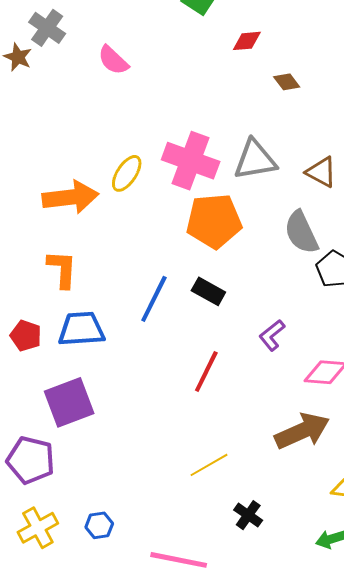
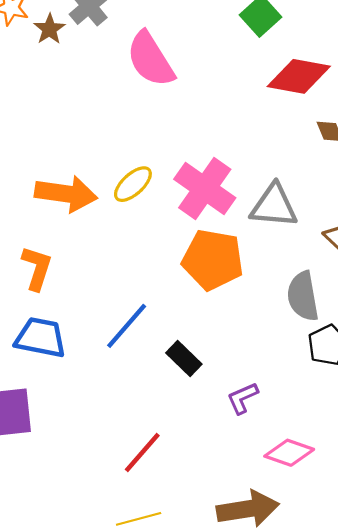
red diamond: (247, 41) -> (299, 76), size x1.8
pink semicircle: (113, 60) -> (150, 59), size x1.6
black rectangle: (208, 291) -> (184, 359), moved
red line: (206, 371) -> (142, 453), moved

